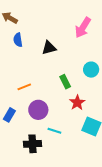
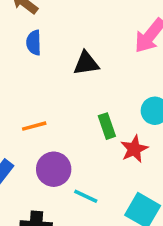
red star: (77, 103) -> (134, 149), moved
cyan line: (54, 131) -> (86, 196), moved

